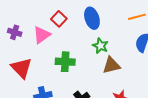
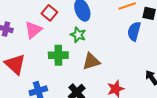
green star: (100, 46) -> (78, 35), moved
brown triangle: (111, 65) -> (91, 61), moved

